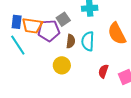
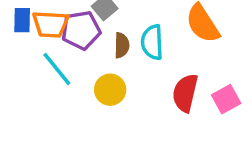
cyan line: (18, 45) -> (57, 69), moved
red semicircle: (103, 71) -> (185, 93), size x1.5

